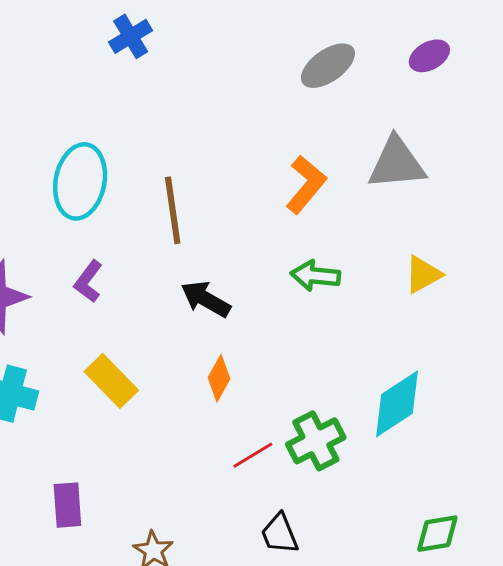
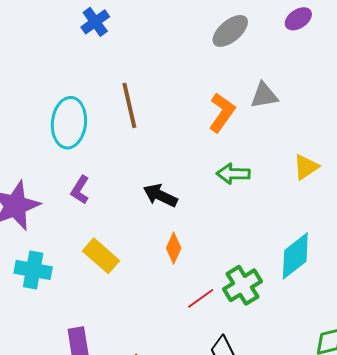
gray triangle: (397, 163) -> (264, 95), moved, size x0.7
brown line: (173, 210) -> (129, 105), moved

